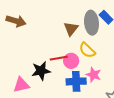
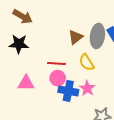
pink circle: (71, 61) -> (58, 78), moved
black star: (41, 71) -> (19, 44), moved
pink triangle: (21, 85) -> (26, 83), moved

